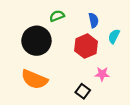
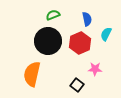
black circle: (36, 41) -> (48, 41), moved
orange semicircle: (34, 79) -> (32, 74), turned 80

